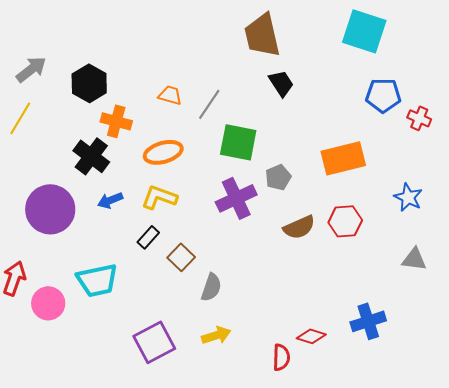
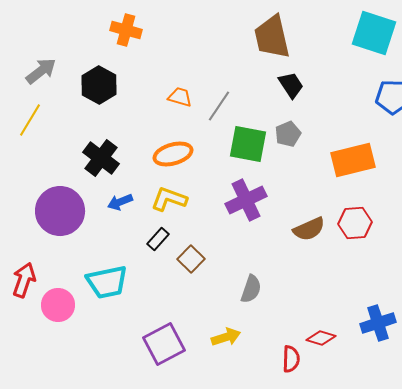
orange cross: (116, 121) -> (126, 30), moved
gray pentagon: (278, 177) -> (288, 134), moved
gray semicircle: (211, 287) -> (251, 289), moved

